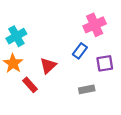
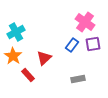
pink cross: (95, 25) -> (85, 22), turned -30
purple square: (105, 63) -> (93, 44), moved

